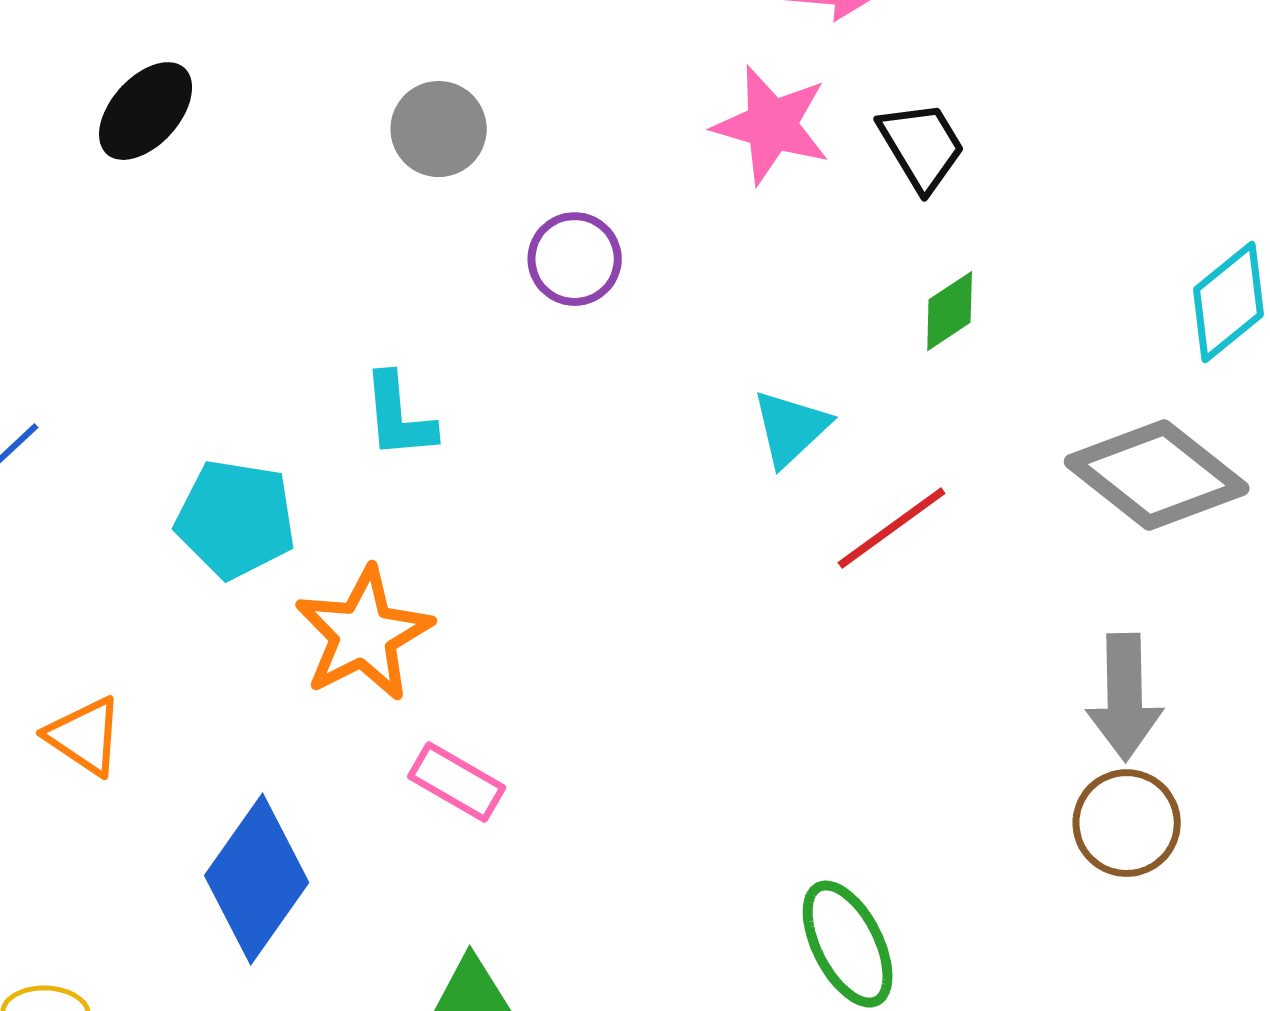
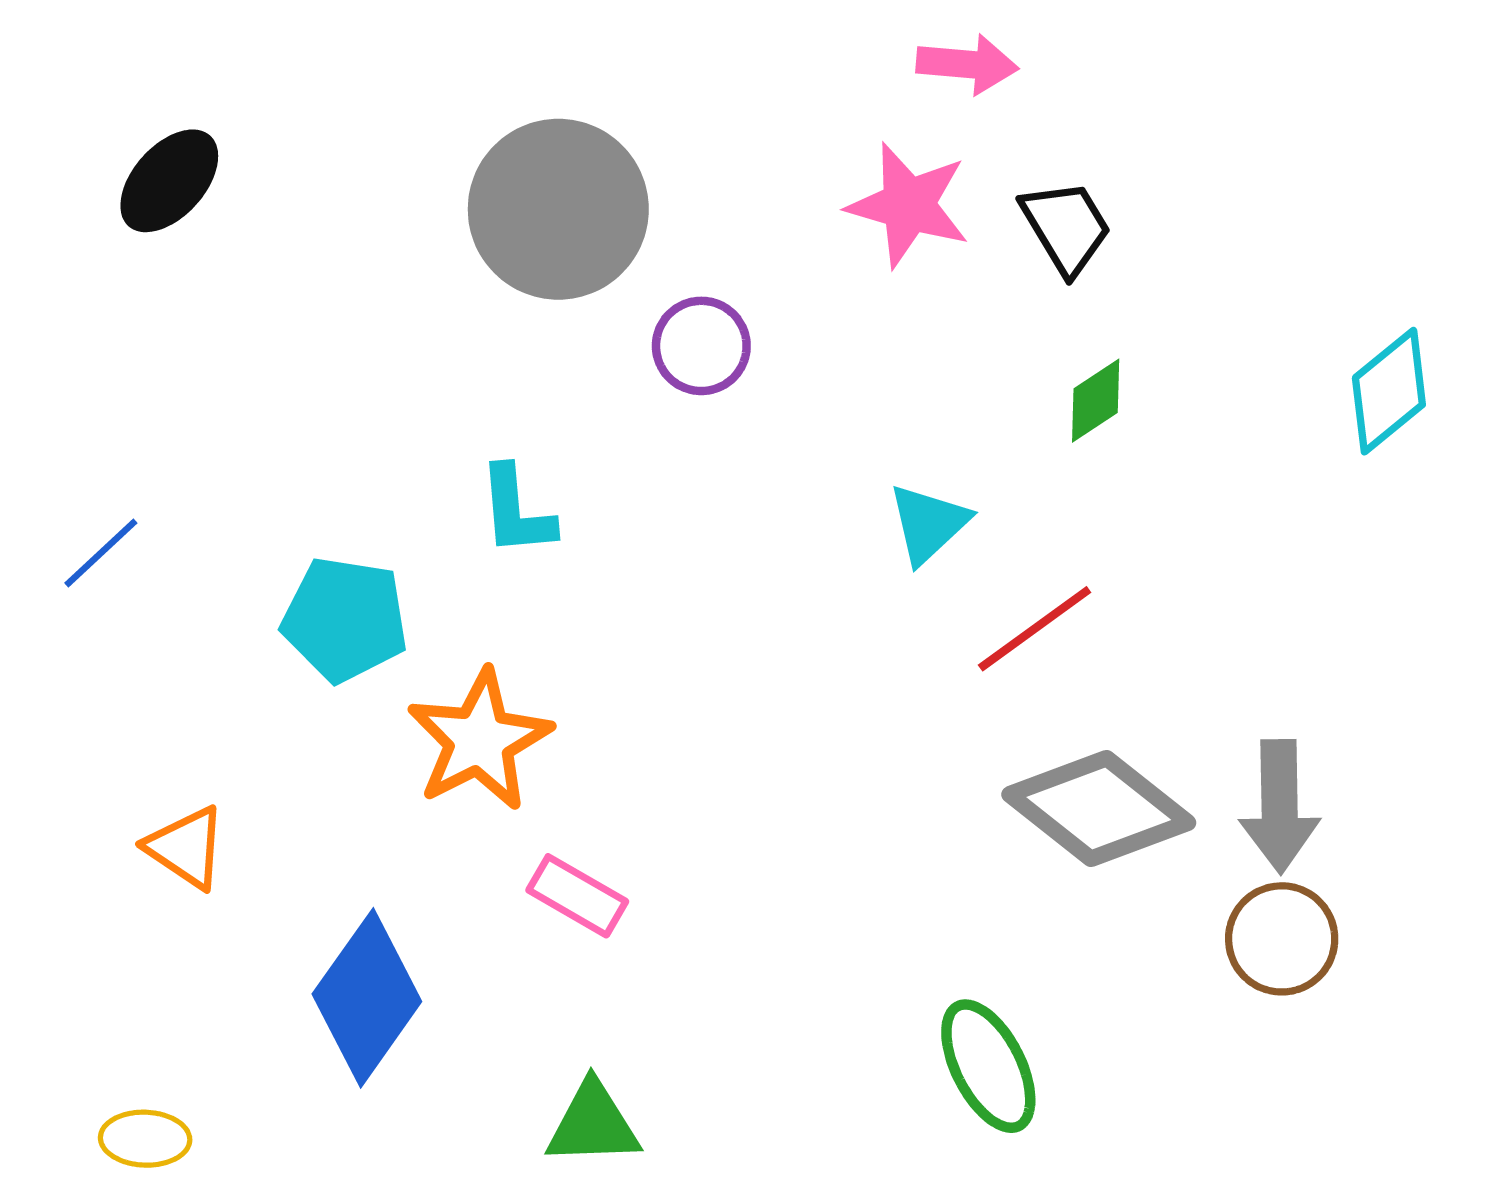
black ellipse: (146, 111) -> (169, 181), moved
gray circle: (439, 129) -> (558, 209), size x1.8
gray diamond: (1157, 475) -> (1099, 809), moved

